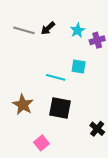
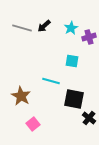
cyan line: (56, 77) -> (51, 81), moved
black square: (60, 108) -> (74, 99), moved
pink square: (41, 143) -> (33, 124), moved

